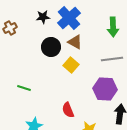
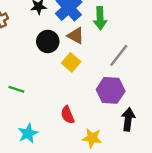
green arrow: (113, 27) -> (100, 18), moved
gray line: (112, 59) -> (119, 55), turned -45

